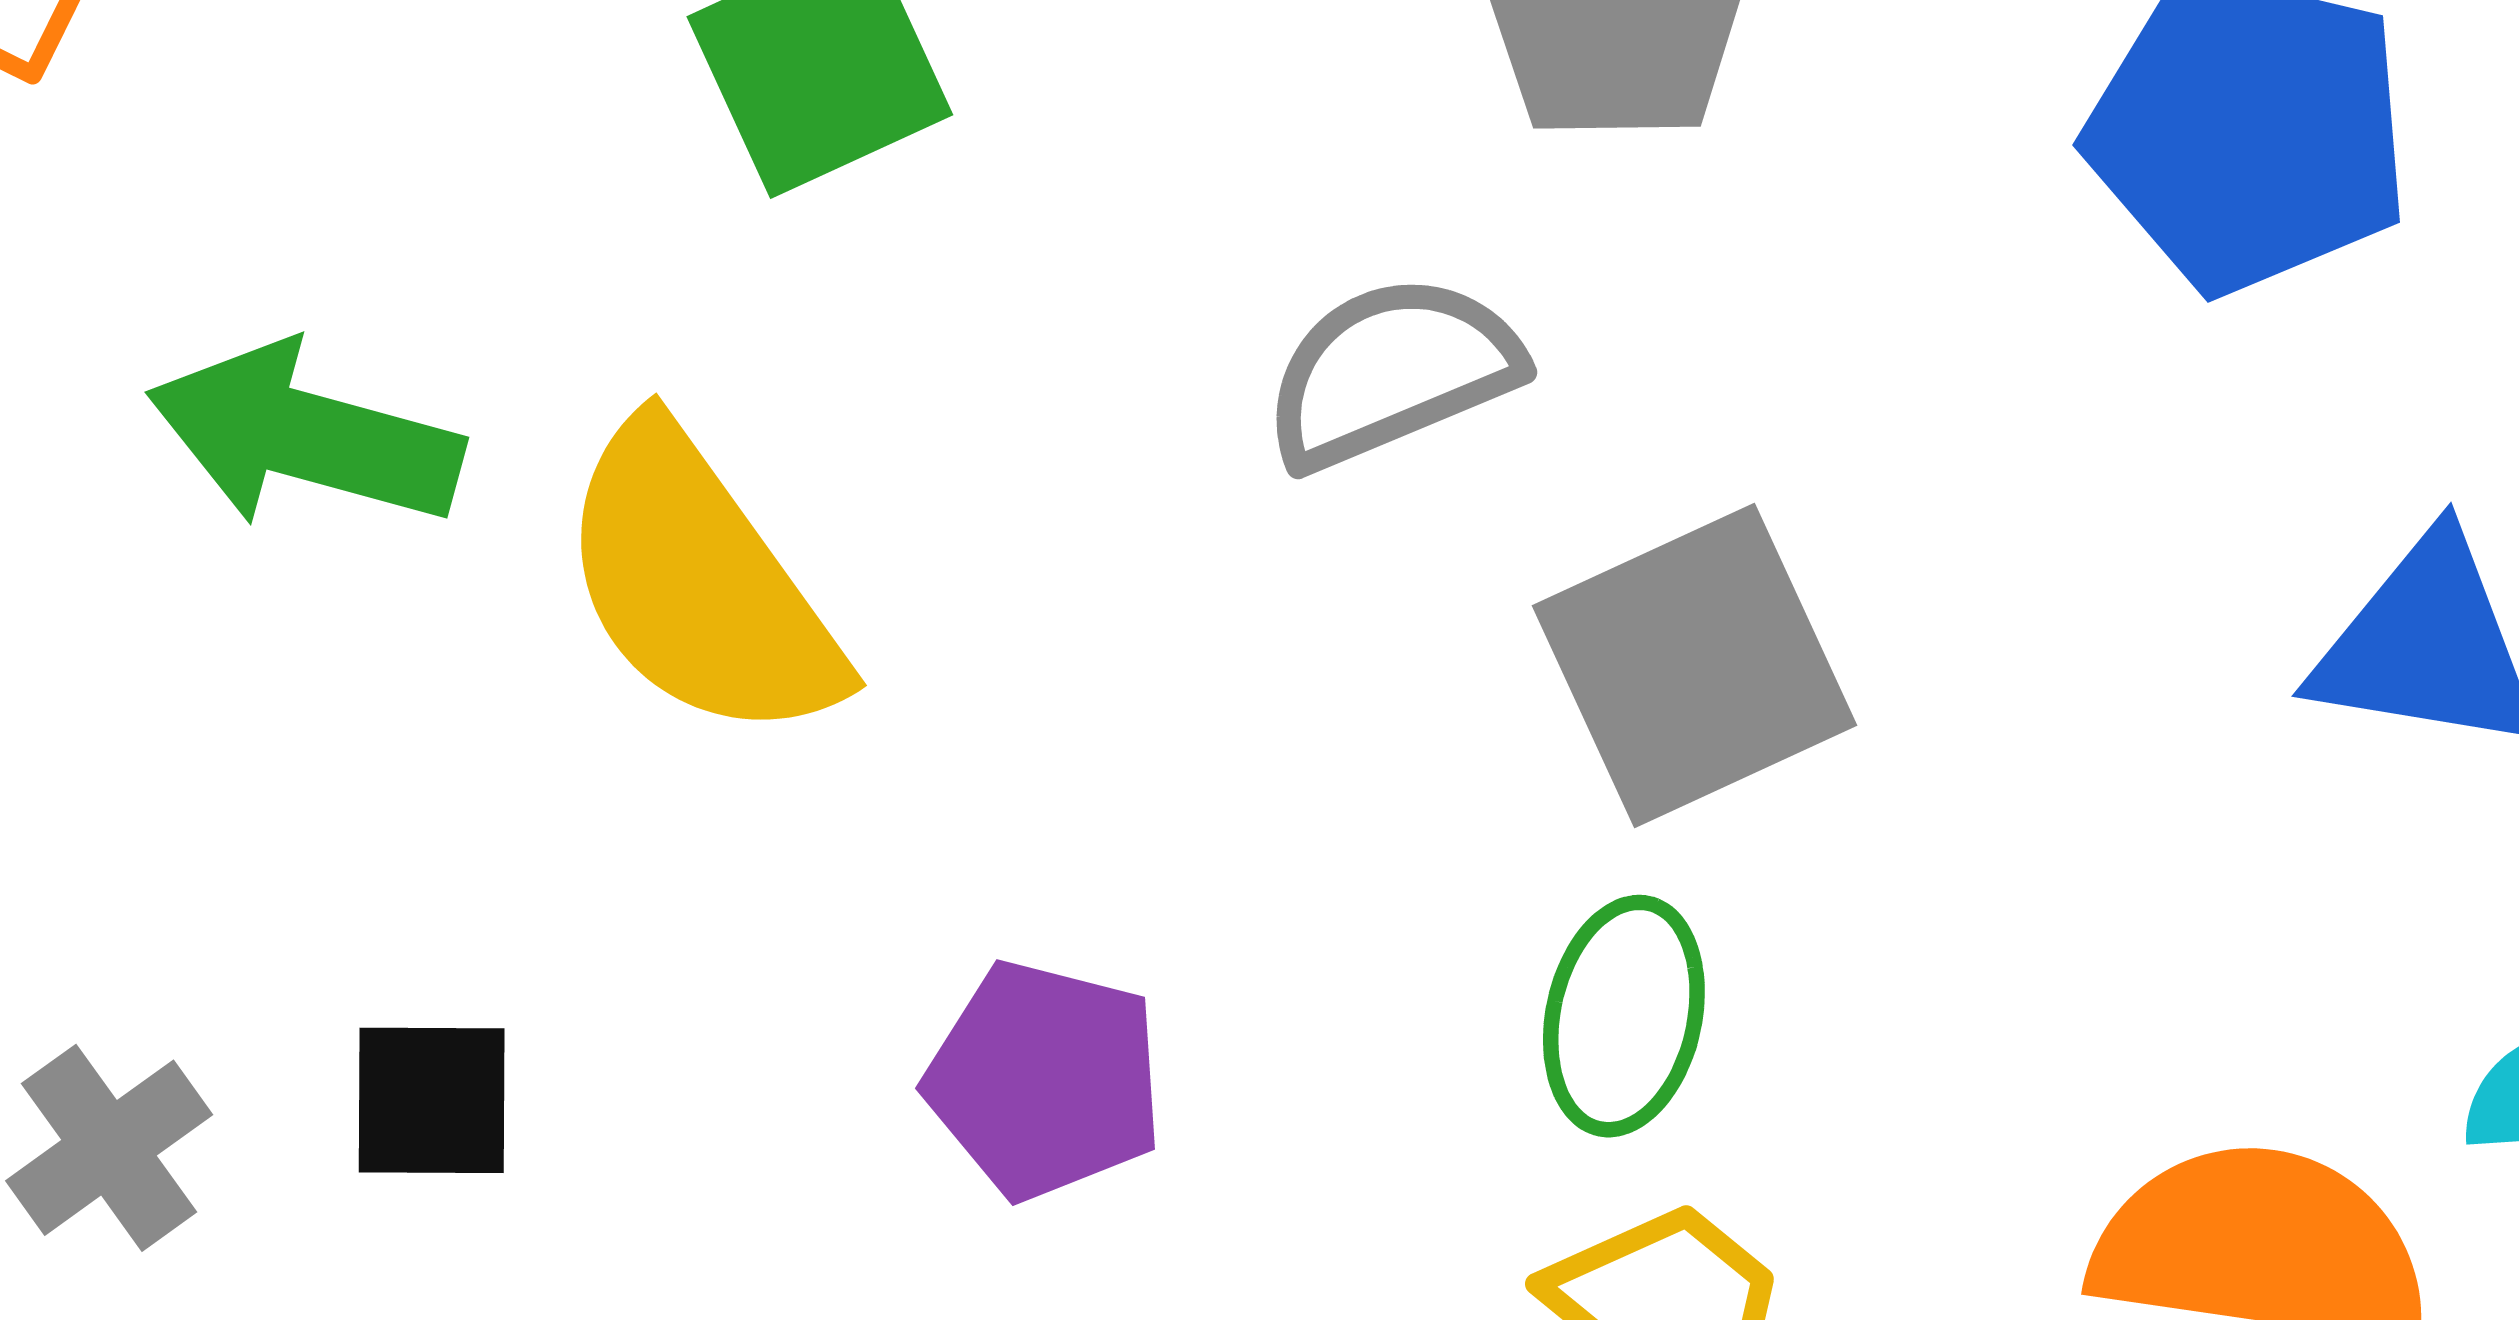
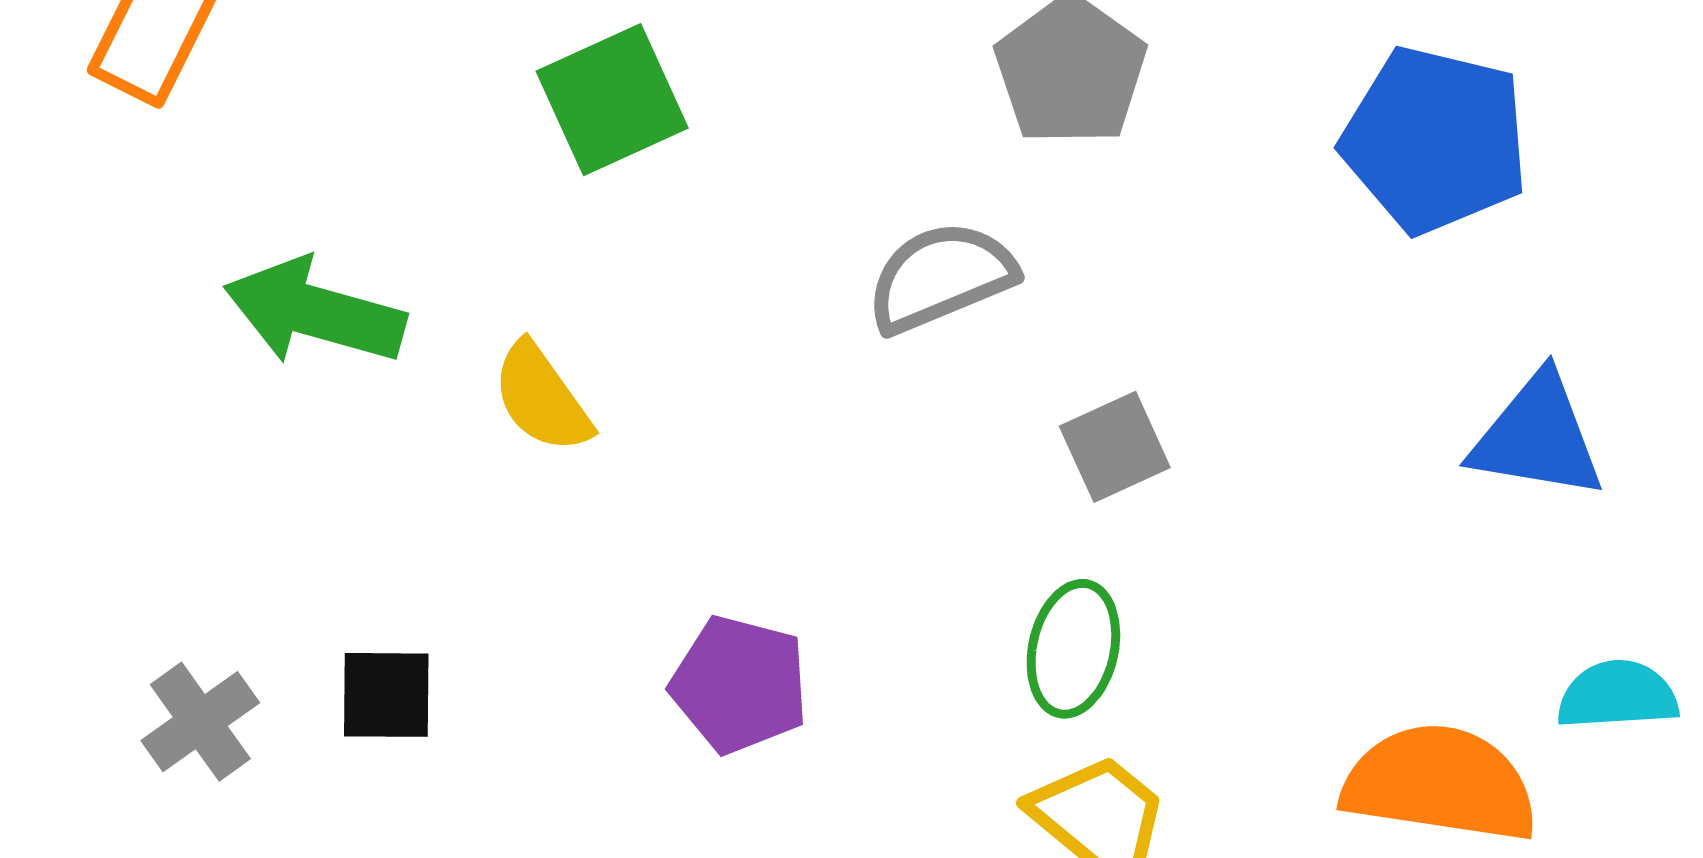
yellow semicircle: (700, 584) -> (542, 398), size x0.6
gray square: (1695, 665) -> (1115, 447), size x0.6

